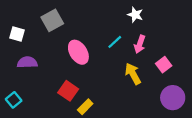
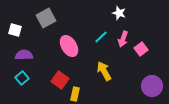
pink square: (164, 65) -> (141, 49), moved
yellow arrow: (133, 74) -> (104, 71), moved
cyan square: (14, 100) -> (22, 78), moved
yellow rectangle: (85, 107) -> (75, 94), turned -32

